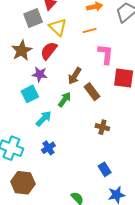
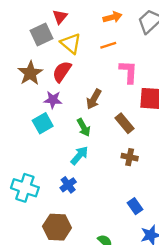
brown rectangle: (92, 92) -> (124, 123), moved
green arrow: (65, 99) -> (84, 127), turned 119
cyan arrow: (44, 119) -> (79, 155), moved
brown hexagon: (23, 183) -> (57, 227), moved

